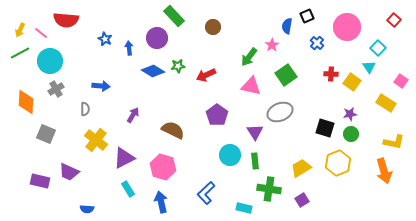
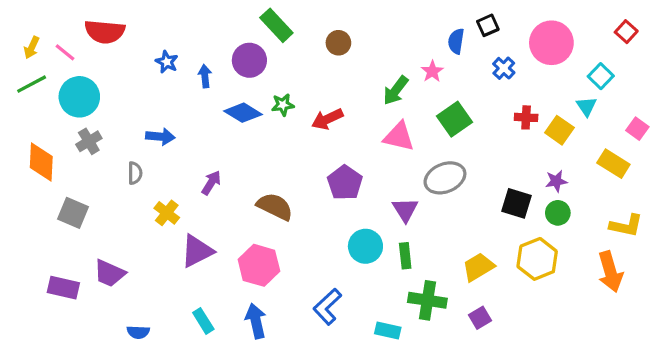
yellow cross: (96, 140) -> (167, 213), moved, size x0.7
cyan rectangle: (128, 189) -> (203, 321), moved

